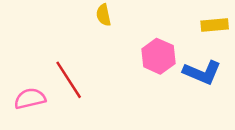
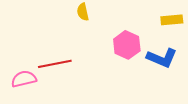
red line: (69, 80) -> (55, 64), turned -68

